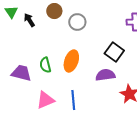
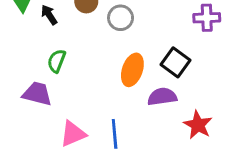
orange ellipse: (71, 61) -> (132, 70), moved
green semicircle: (45, 65) -> (57, 61), moved, turned 35

